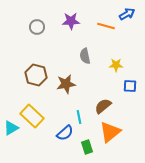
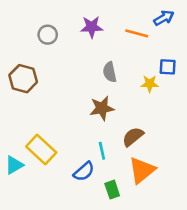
brown hexagon: (36, 75) -> (23, 79), moved
brown star: (66, 84) -> (102, 108), moved
blue square: (130, 86) -> (168, 67), moved

